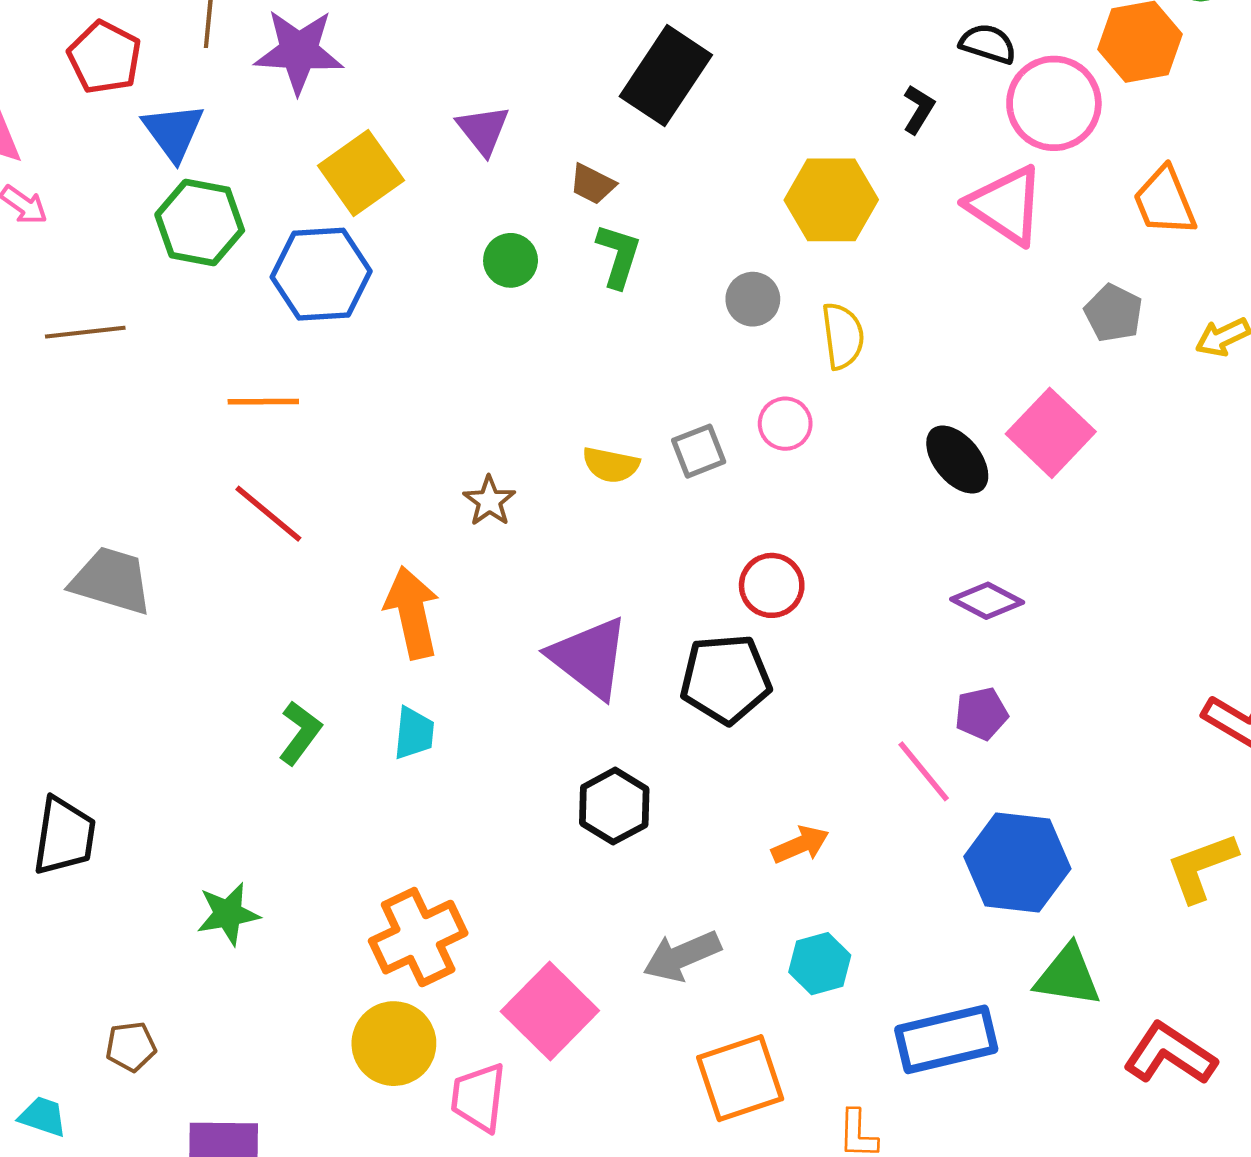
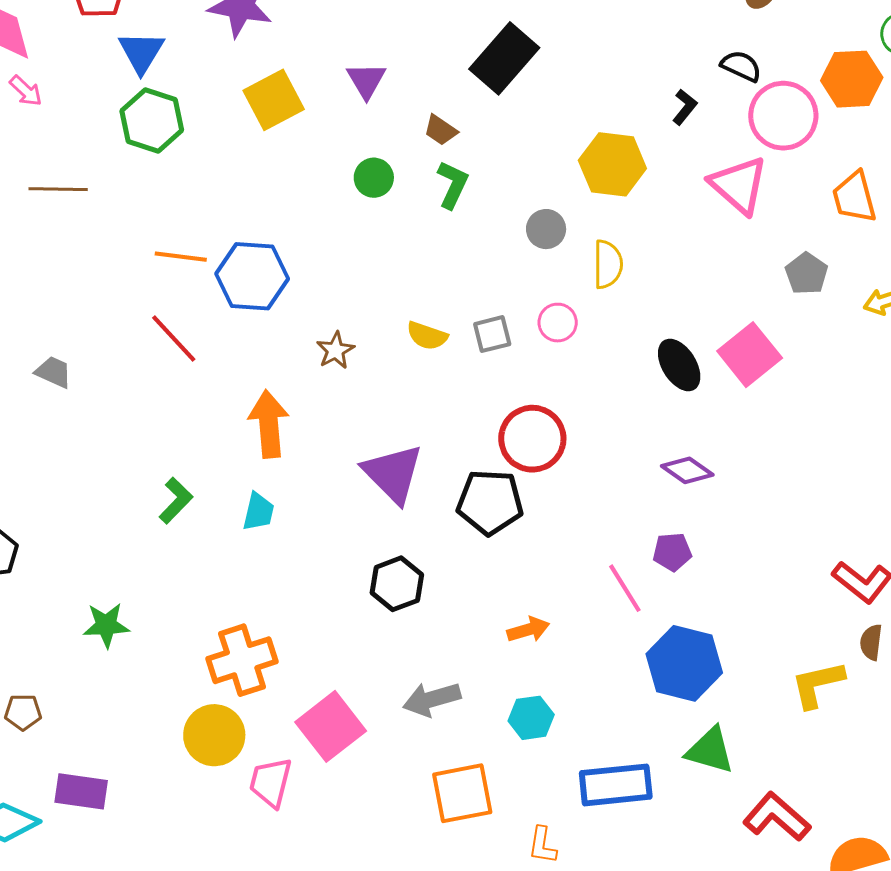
blue hexagon: (321, 274) -> (252, 276), moved
gray trapezoid: (111, 581) -> (53, 372), size x0.6
red circle: (772, 585) -> (532, 439), size x1.4

